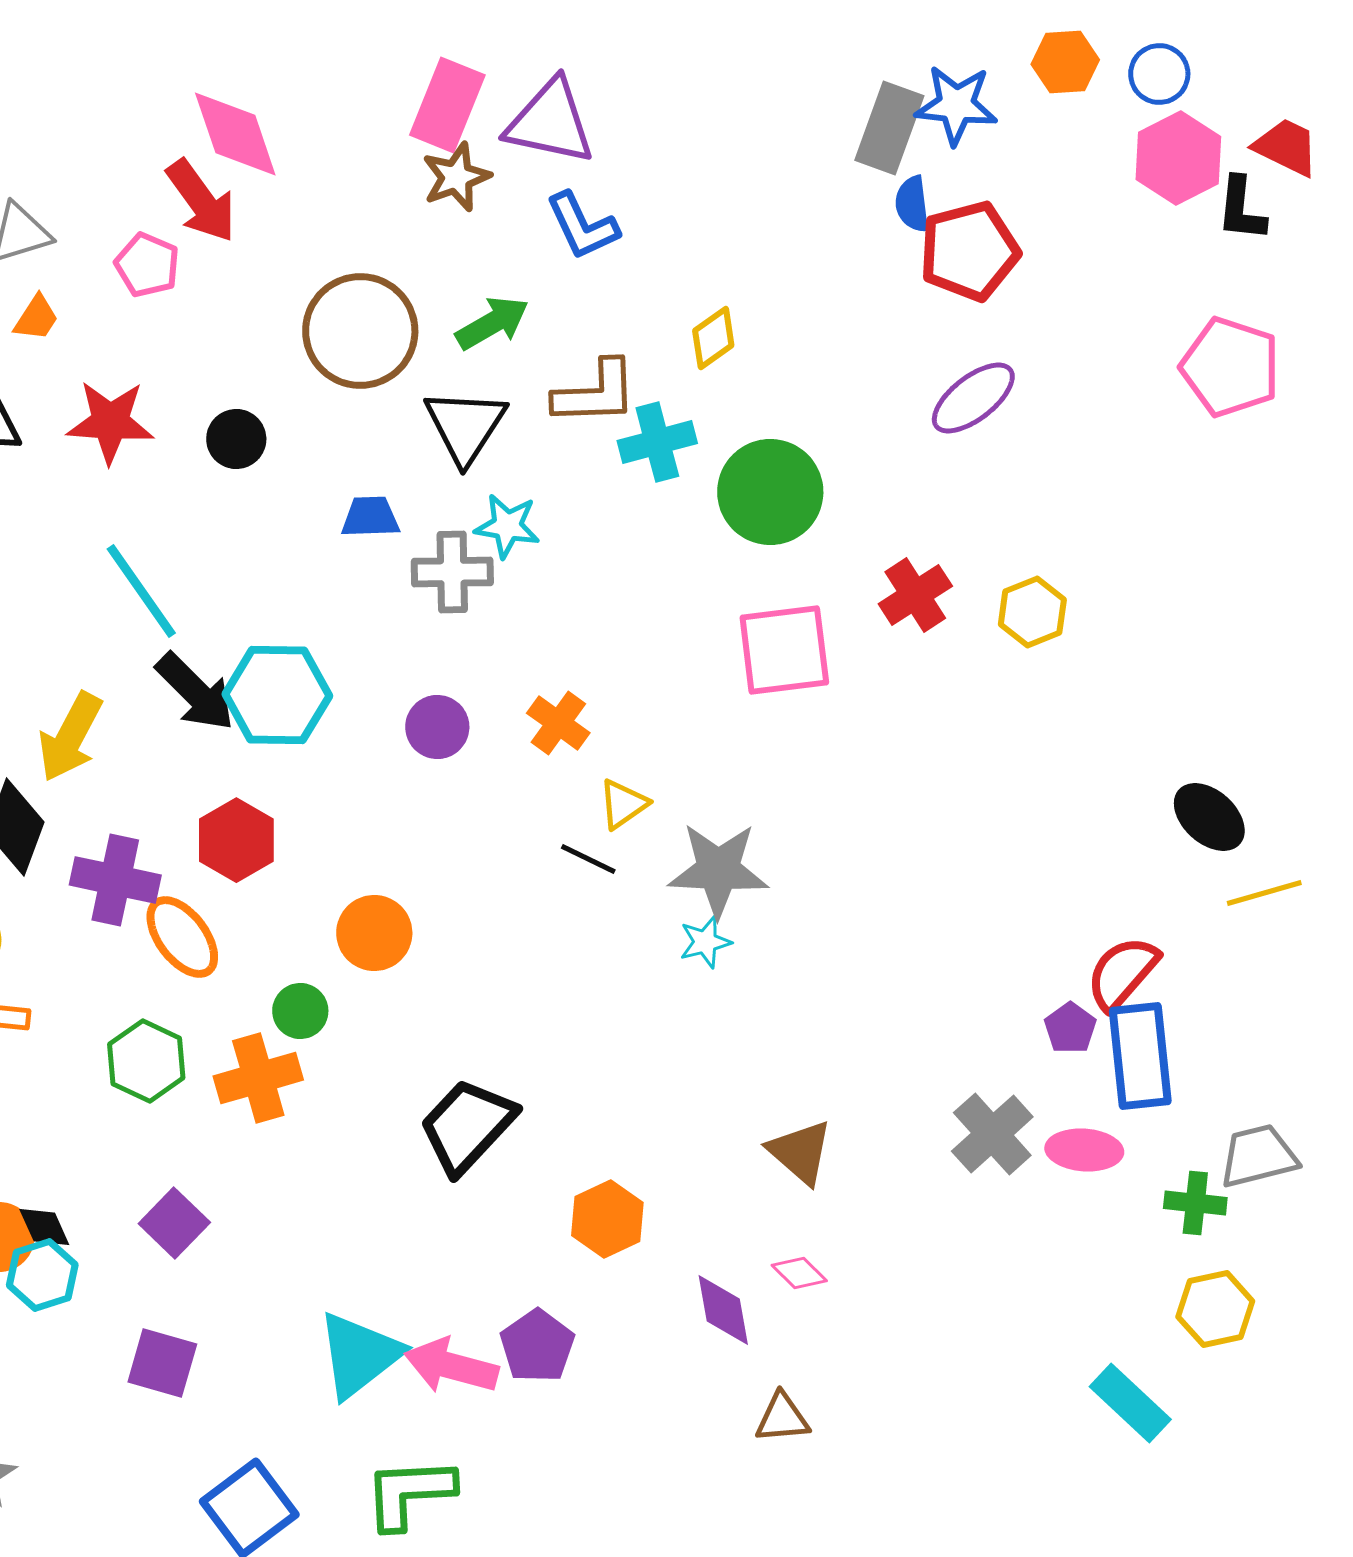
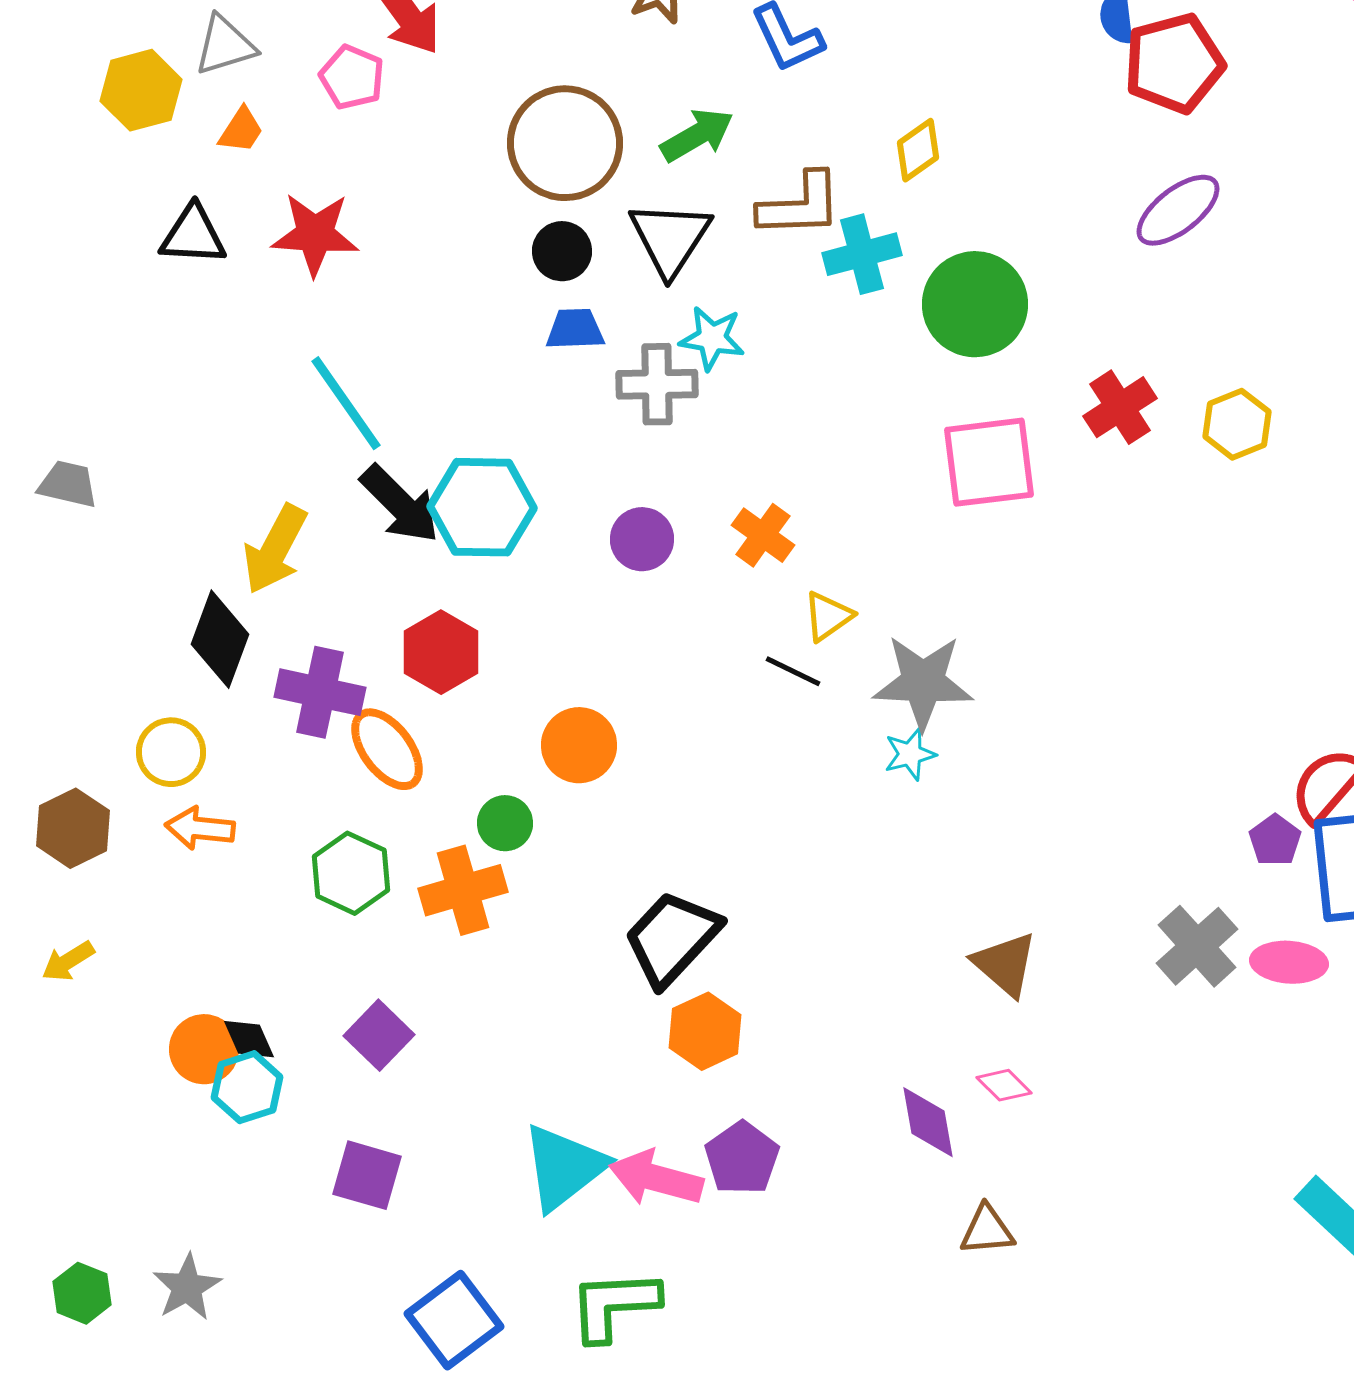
black circle: (236, 439) -> (562, 251), moved
orange hexagon: (607, 1219) -> (705, 1031), moved

